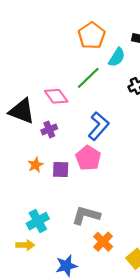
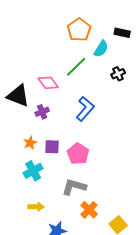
pink pentagon: (88, 158) -> (78, 154), moved
cyan cross: (38, 221) -> (33, 171), moved
yellow arrow: (25, 245) -> (36, 207), moved

